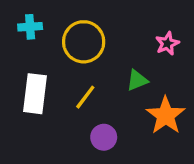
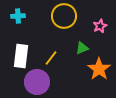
yellow circle: (84, 42) -> (64, 16), moved
purple circle: (104, 137) -> (37, 82), moved, size x1.6

